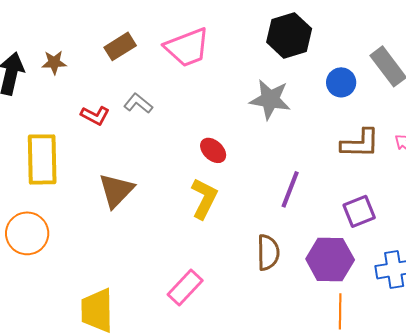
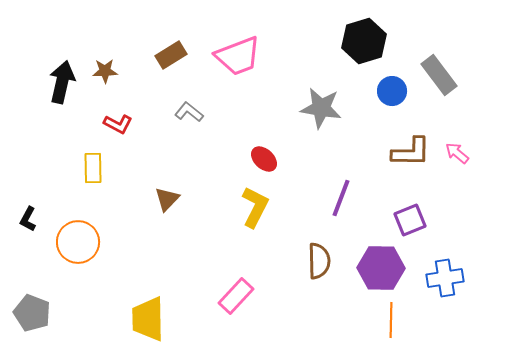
black hexagon: (289, 35) -> (364, 41), moved
red L-shape: (95, 115) -> (118, 124), moved
yellow rectangle: (42, 159) -> (93, 168), size x0.6
brown triangle: (116, 190) -> (167, 199), size x0.7

